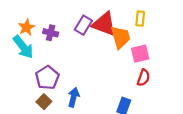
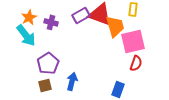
purple rectangle: (83, 25) -> (81, 15), turned 30
pink square: (140, 54) -> (133, 41), size x1.4
brown square: (44, 102) -> (45, 85), turned 32

